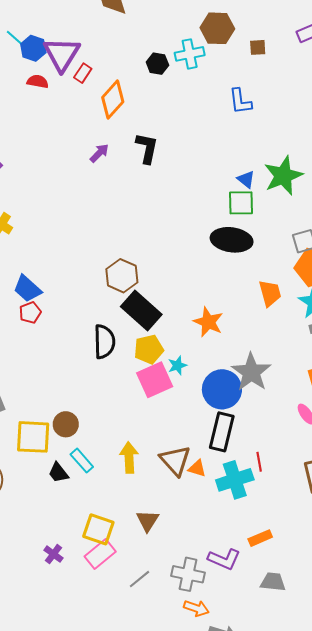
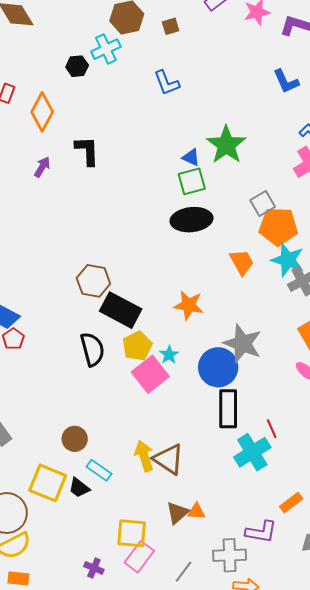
yellow square: (33, 437) -> (48, 483), moved, turned 33
brown triangle: (175, 460) -> (168, 459), moved
orange triangle: (197, 468) -> (196, 511), moved
brown triangle: (148, 521) -> (177, 513), turned 30

